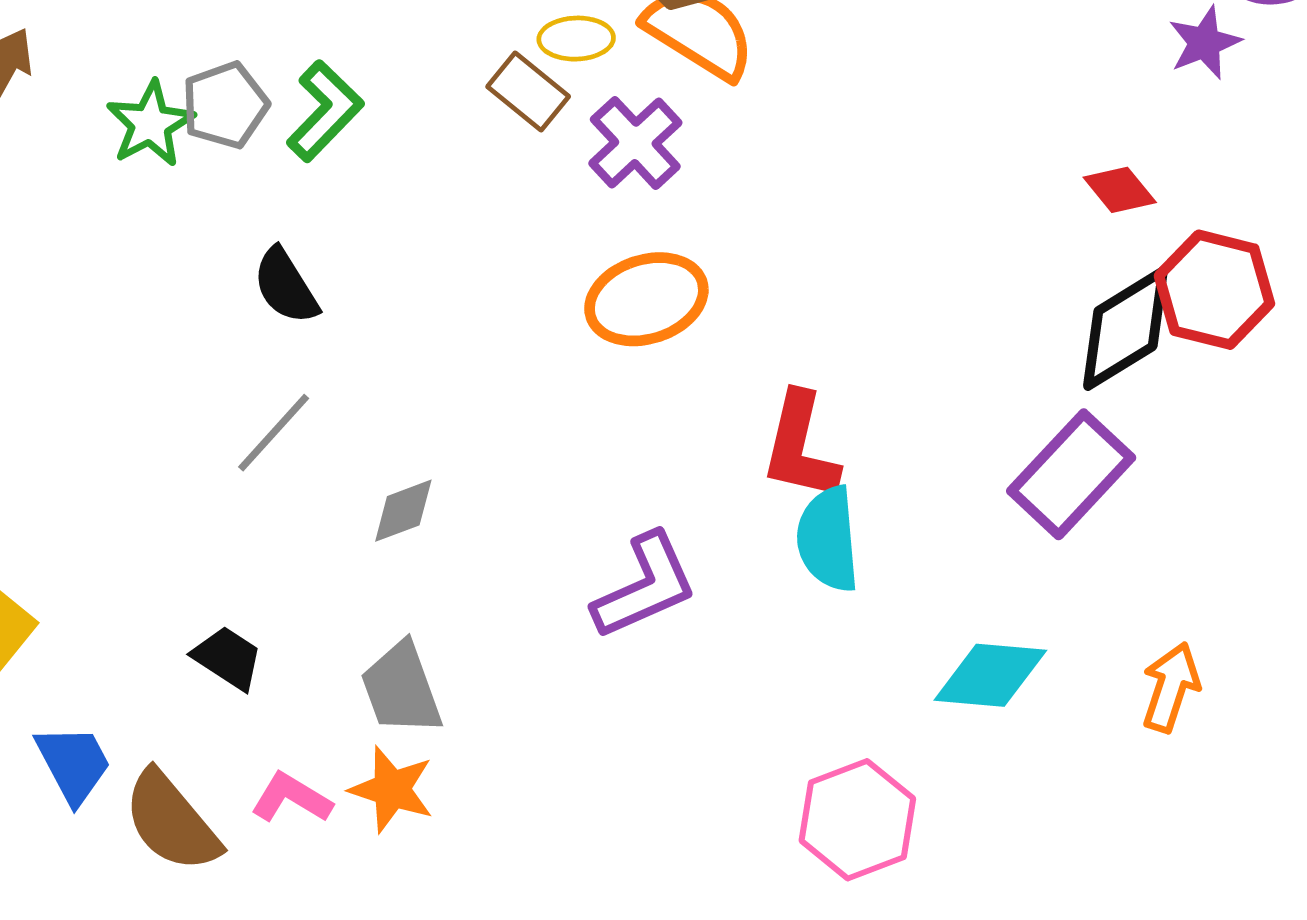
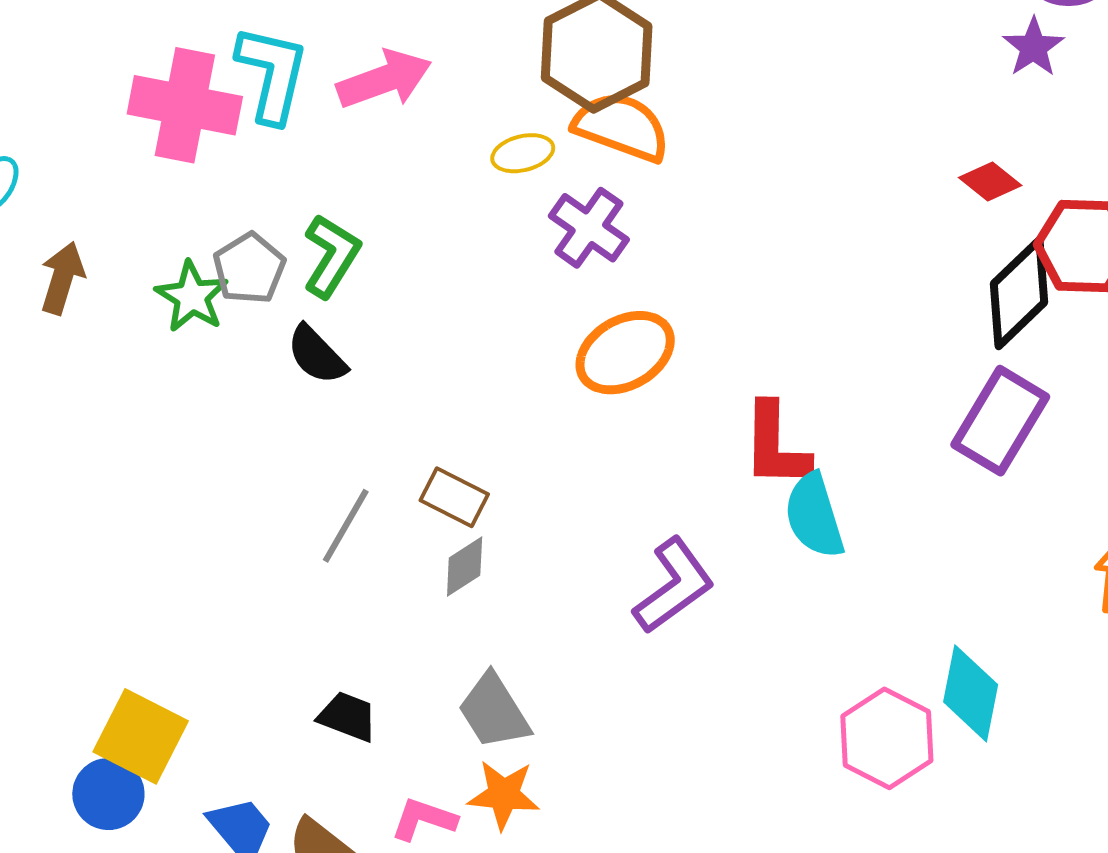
brown rectangle: (528, 92) -> (454, 497), moved
black semicircle: (286, 286) -> (317, 355), moved
cyan diamond: (990, 675) -> (971, 693), moved, turned -72

